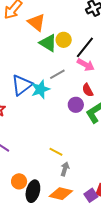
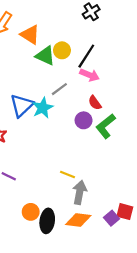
gray arrow: (65, 169) -> (80, 192), size x1.5

